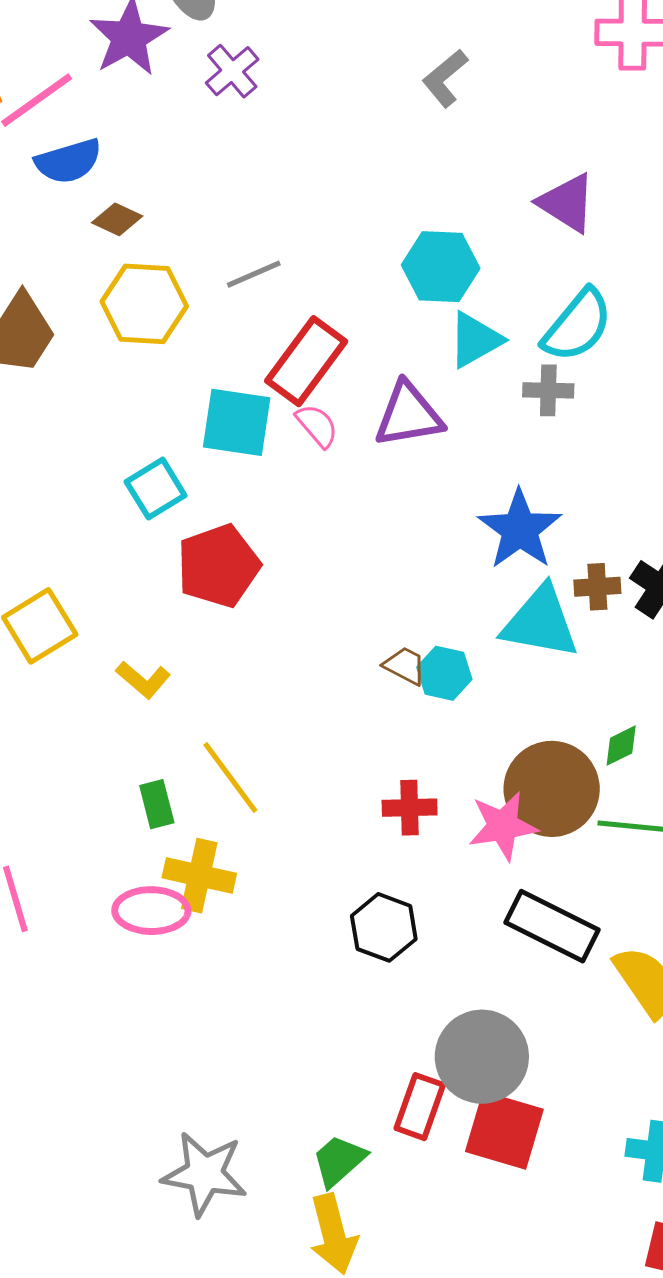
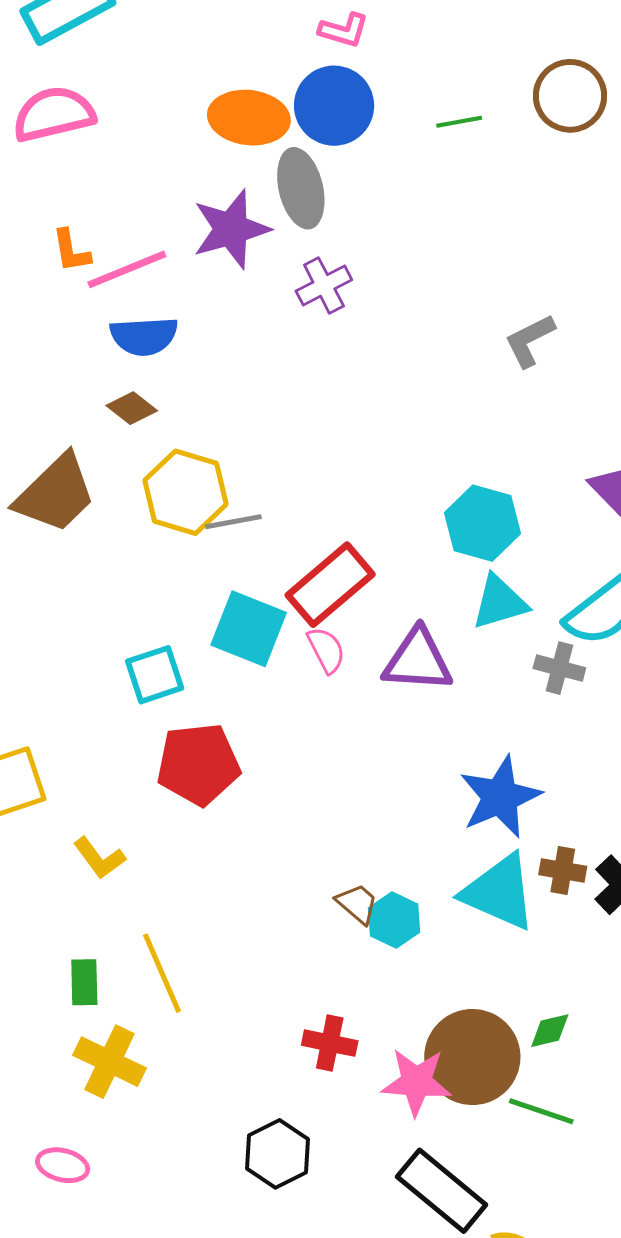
brown diamond: (117, 219) -> (132, 408), moved
gray line: (254, 274) -> (233, 522), moved
pink ellipse: (151, 911) -> (63, 1165), moved, size x0.7

